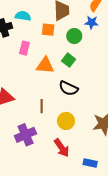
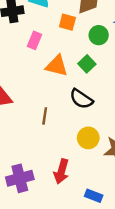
yellow circle: (66, 121) -> (88, 138), moved
purple cross: (26, 135) -> (20, 178), moved
red arrow: (62, 148) -> (61, 171), turned 42

